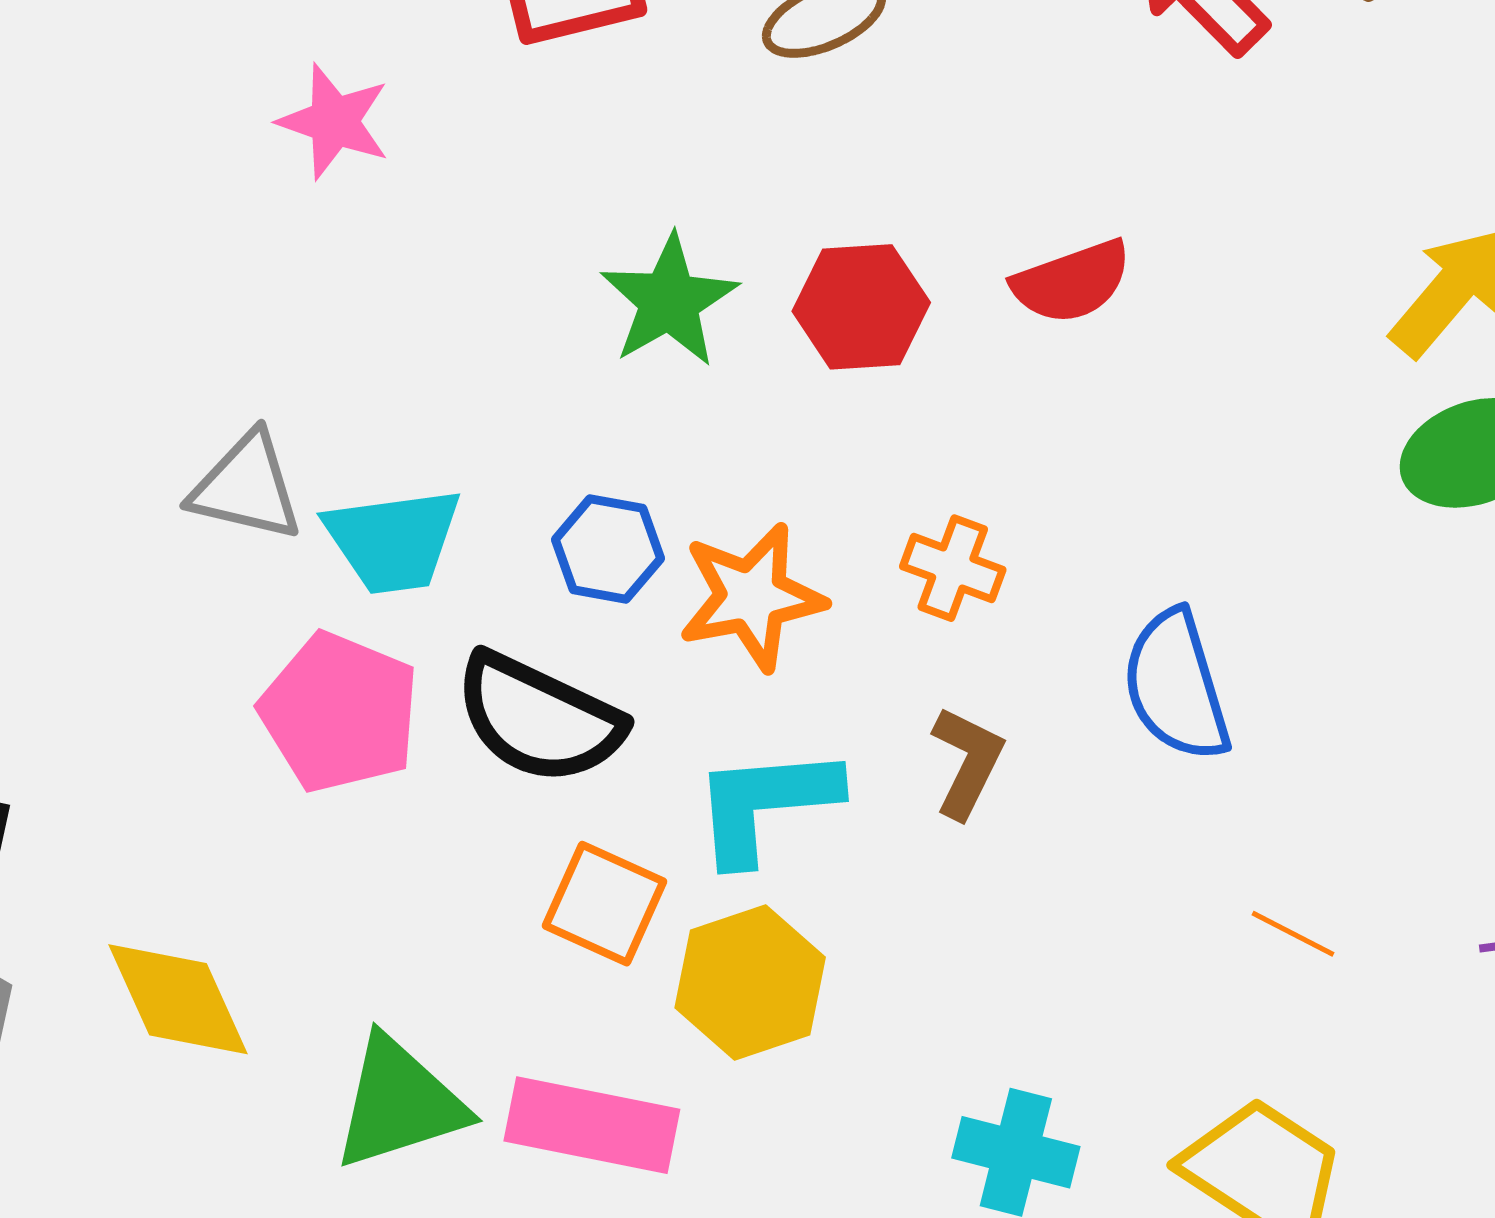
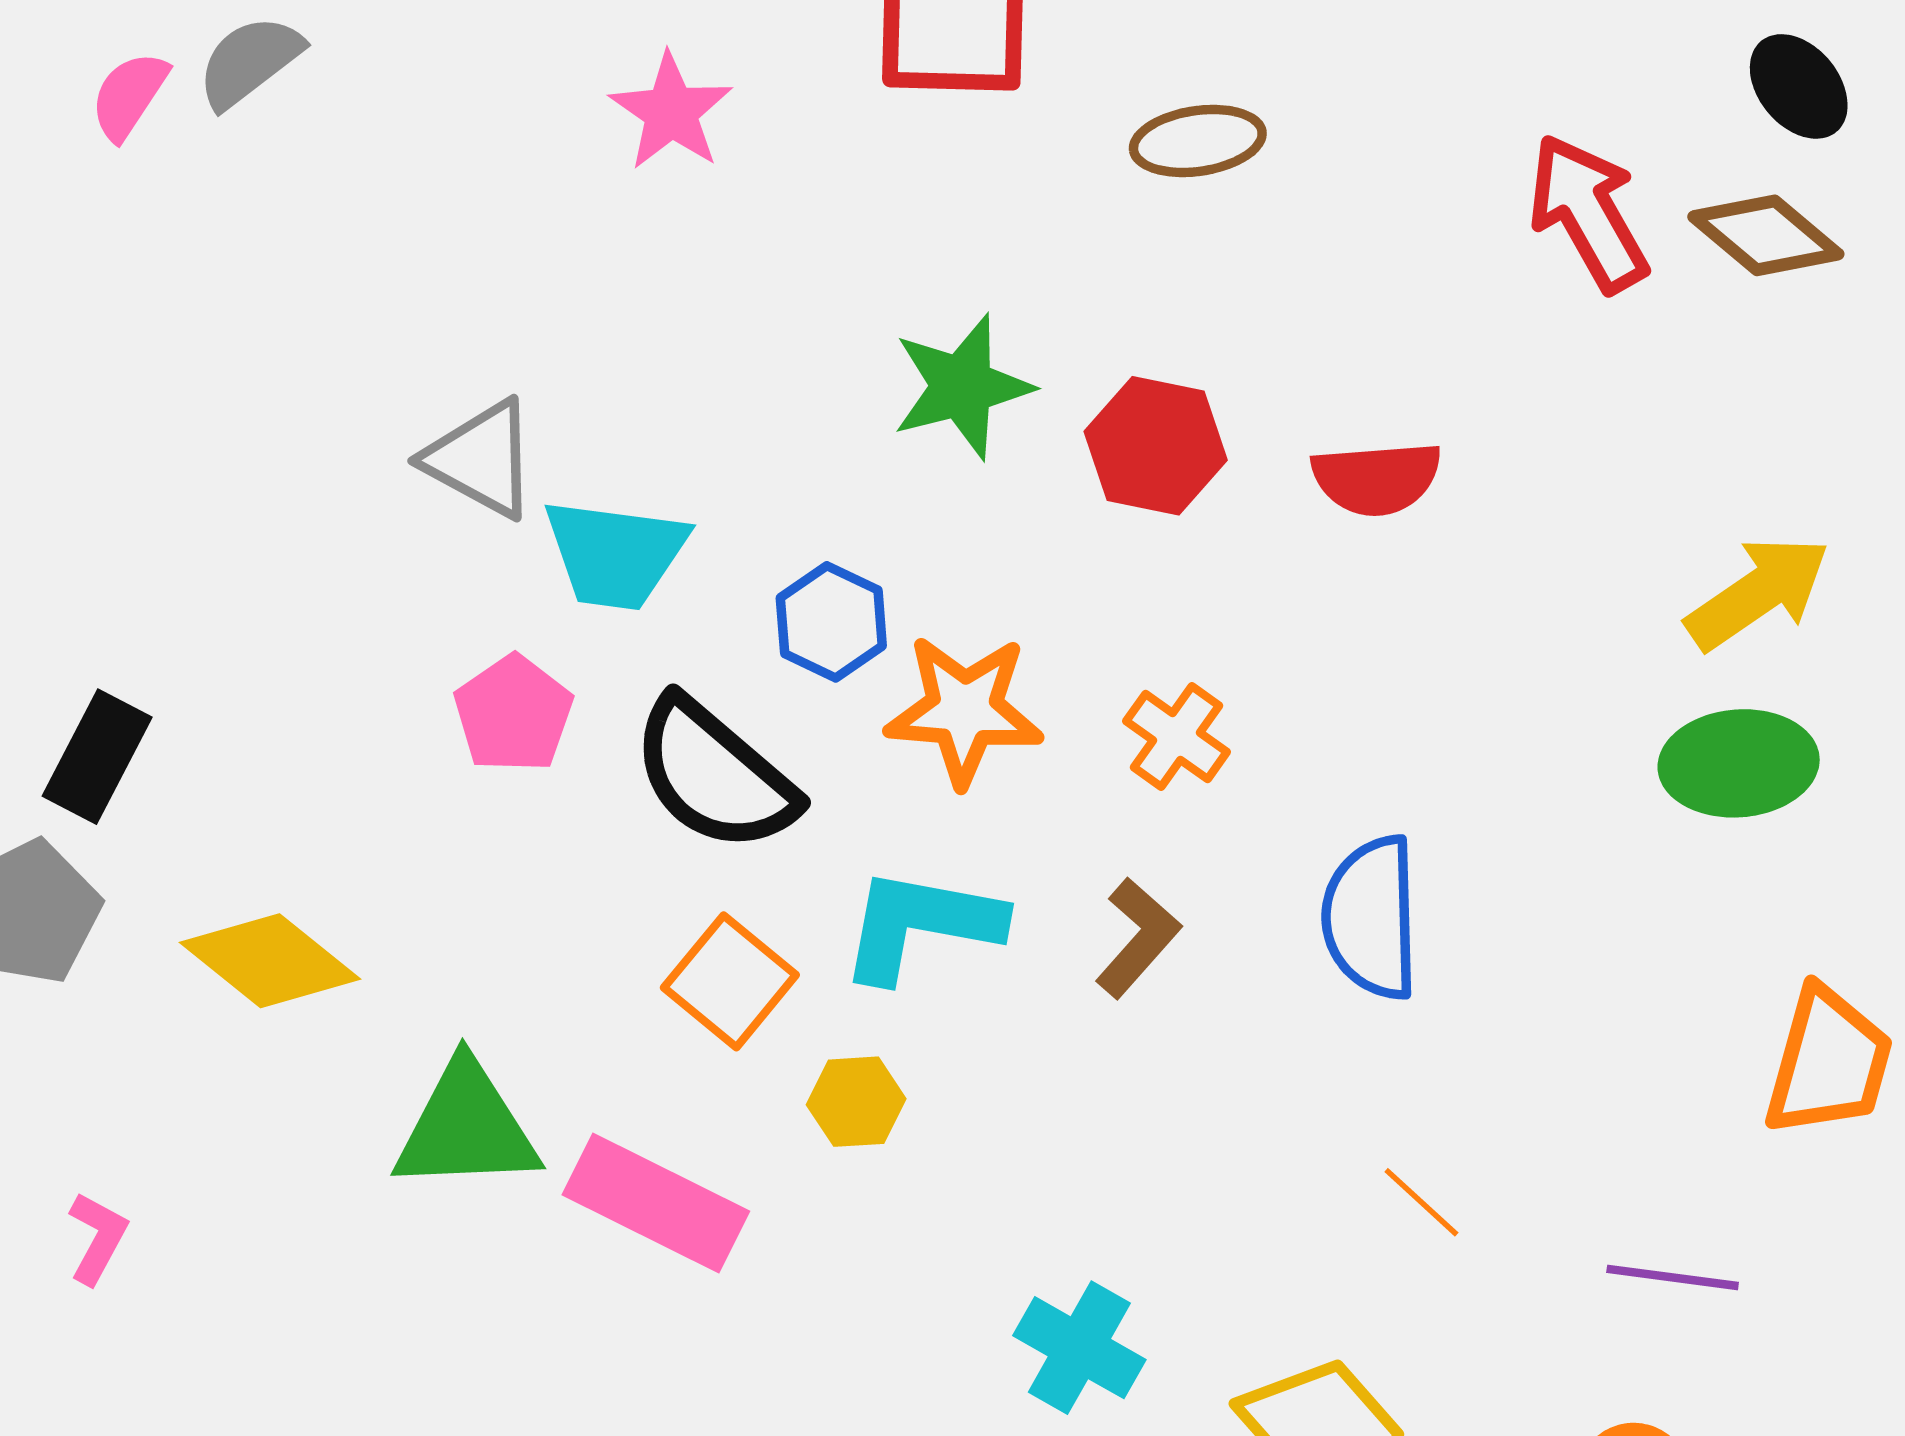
pink pentagon: (340, 712) -> (513, 714), size x0.7
yellow hexagon: (750, 982) -> (856, 1102), size x0.6
yellow diamond: (178, 999) -> (270, 961), turned -42

